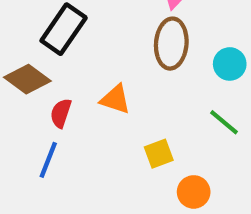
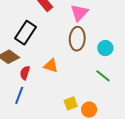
yellow square: (159, 154) -> (71, 103), moved

